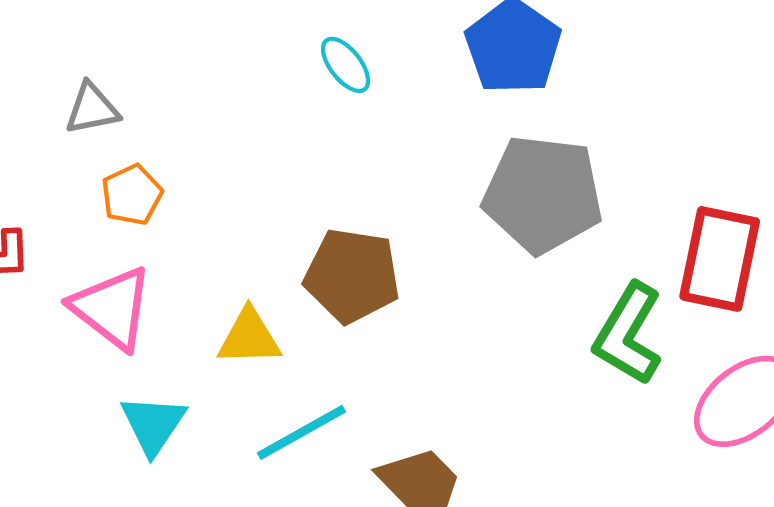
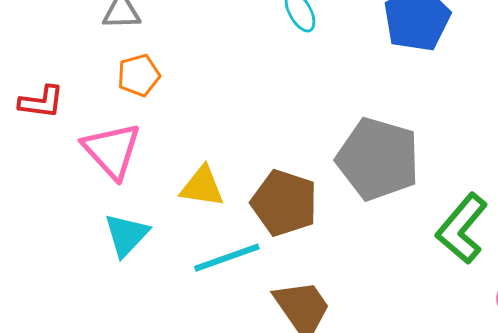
gray pentagon: (543, 194) -> (378, 159), moved
brown pentagon: (352, 276) -> (284, 203), moved

